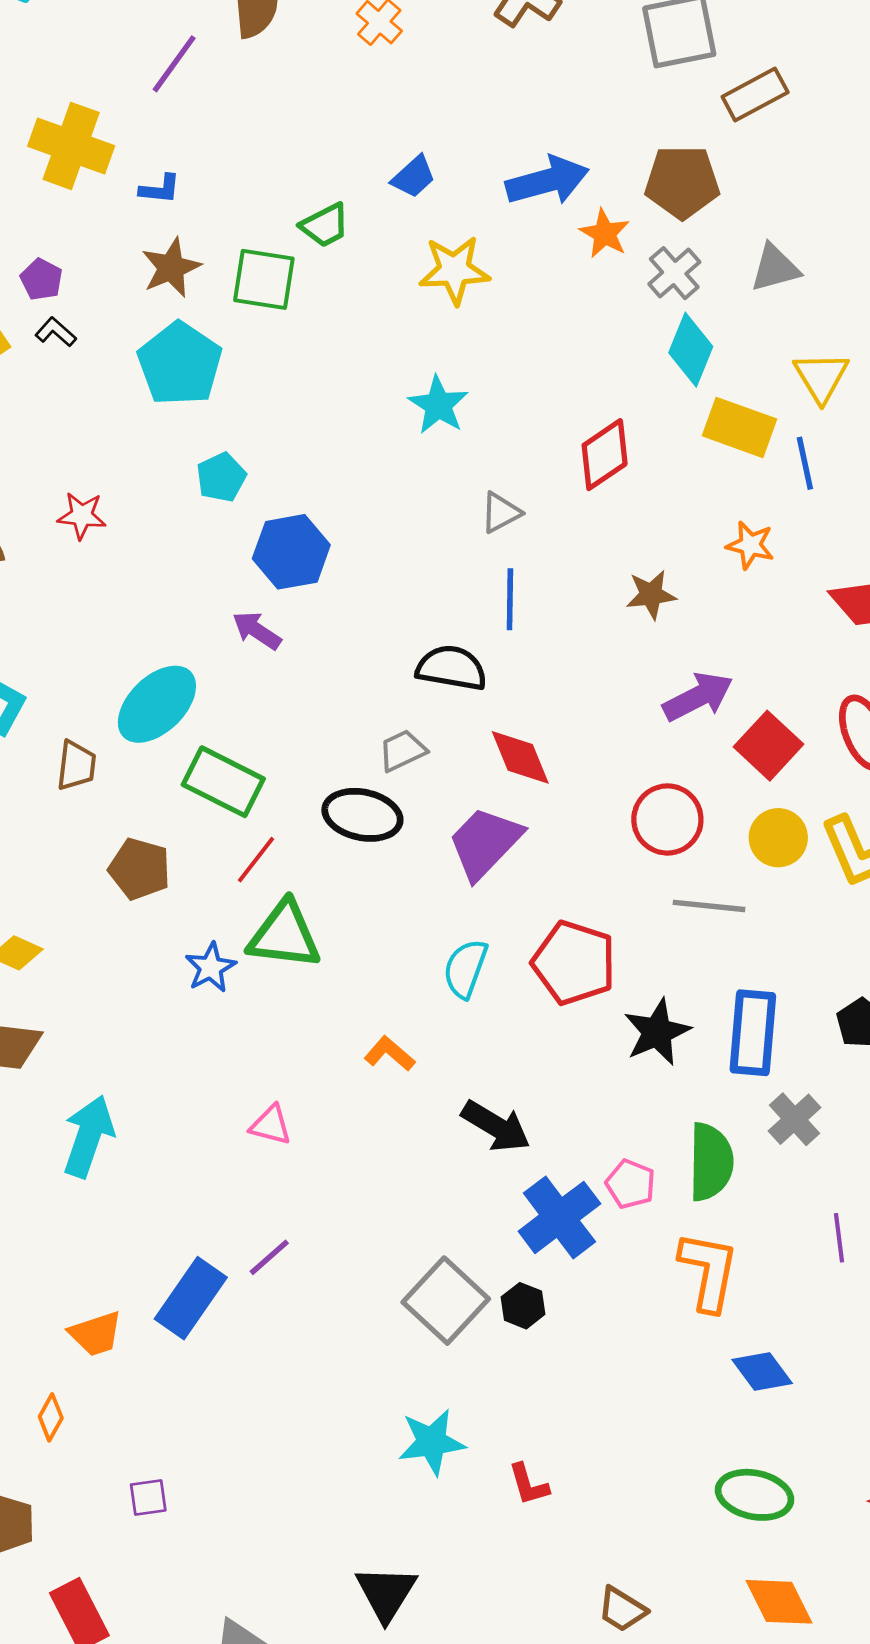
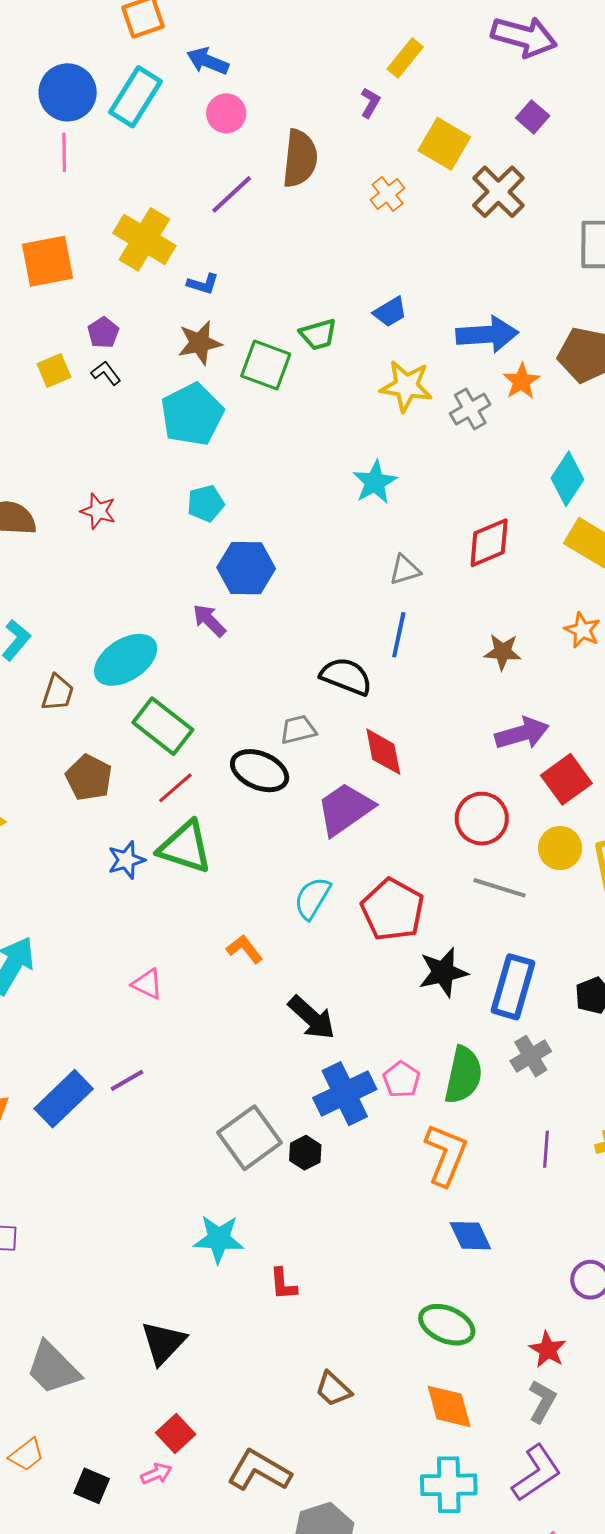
gray cross: (674, 273) -> (470, 409), moved

